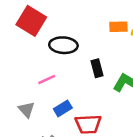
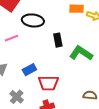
pink line: (47, 79) -> (12, 38), moved

